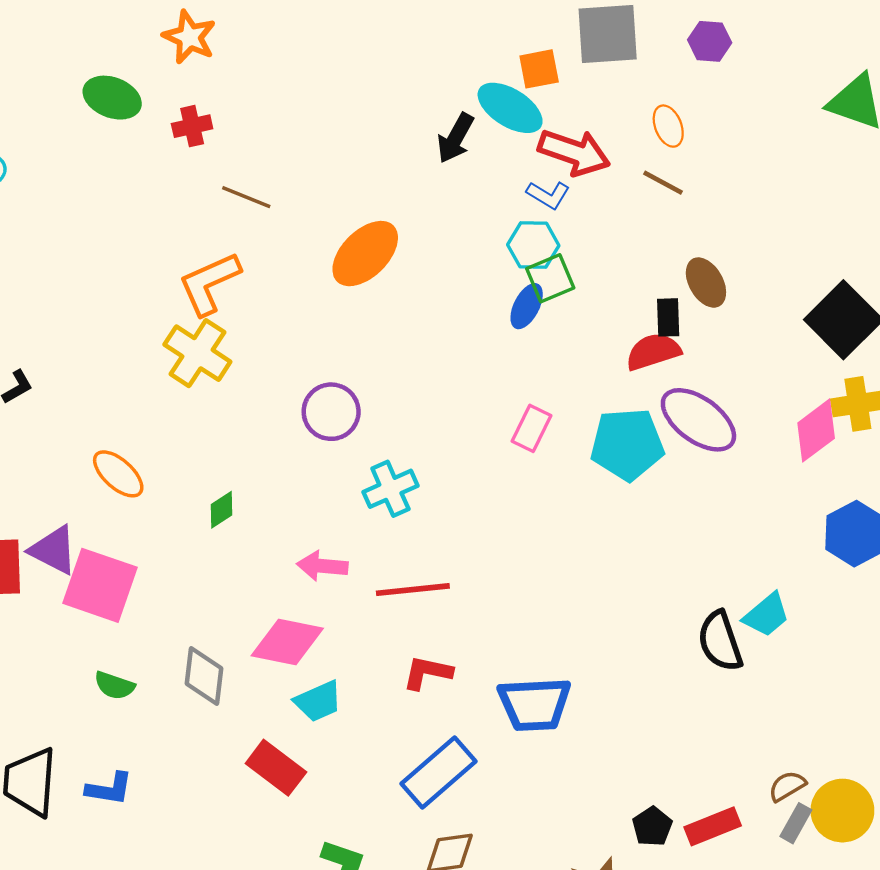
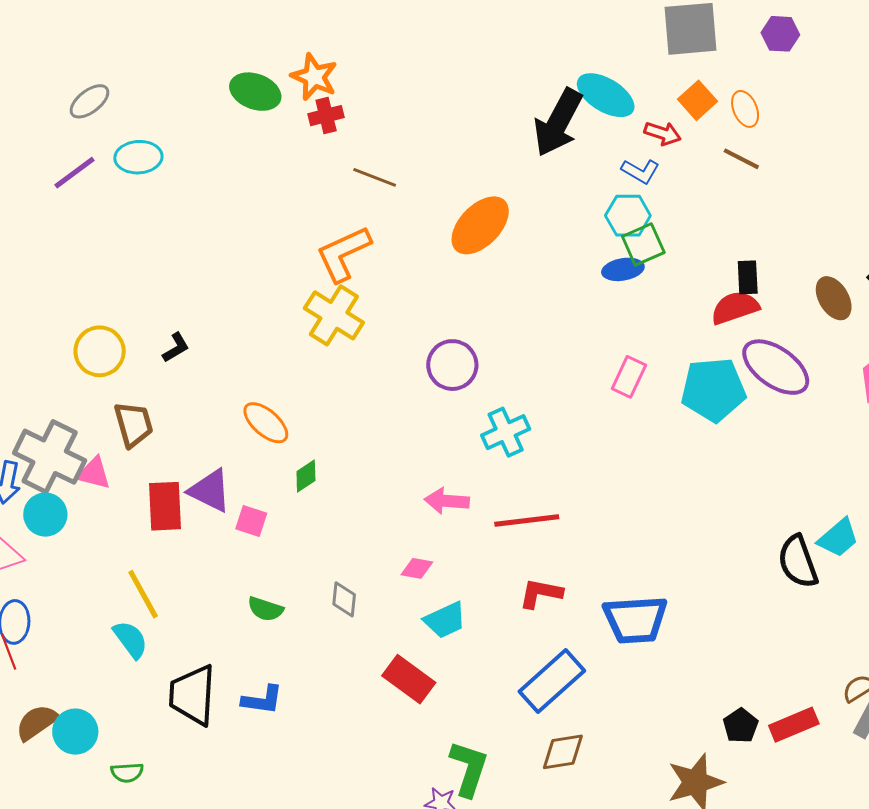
orange star: (189, 37) -> (314, 77), moved
orange square: (539, 69) -> (697, 100), moved, turned -30
black arrow: (455, 138) -> (558, 123), size x1.5
red arrow: (574, 152) -> (663, 133), size x0.6
brown ellipse: (706, 283) -> (834, 298), moved
blue ellipse: (527, 306) -> (623, 269), turned 54
green diamond: (222, 510) -> (306, 476), moved
pink square: (100, 585) -> (251, 521), size x0.5
pink diamond: (287, 642) -> (417, 568), size x0.5
gray diamond: (204, 676) -> (344, 599), size x0.7

